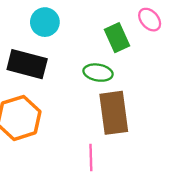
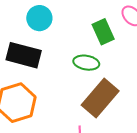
brown rectangle: (114, 113) -> (100, 98), turned 48

